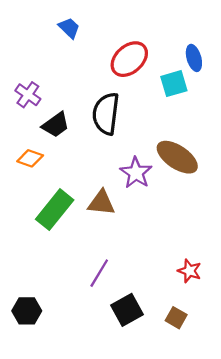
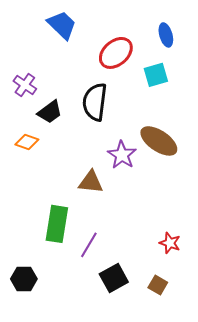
blue trapezoid: (69, 28) -> (62, 25), size x1.5
blue ellipse: (194, 58) -> (166, 35), moved
green rectangle: (55, 210) -> (57, 224), moved, turned -30

